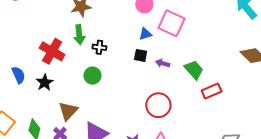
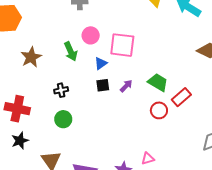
green arrow: (79, 35) -> (71, 51), moved
purple arrow: (163, 63) -> (126, 86), turned 136
black star: (45, 82) -> (20, 141), turned 30
red circle: (158, 105) -> (159, 110), moved, size x0.7

